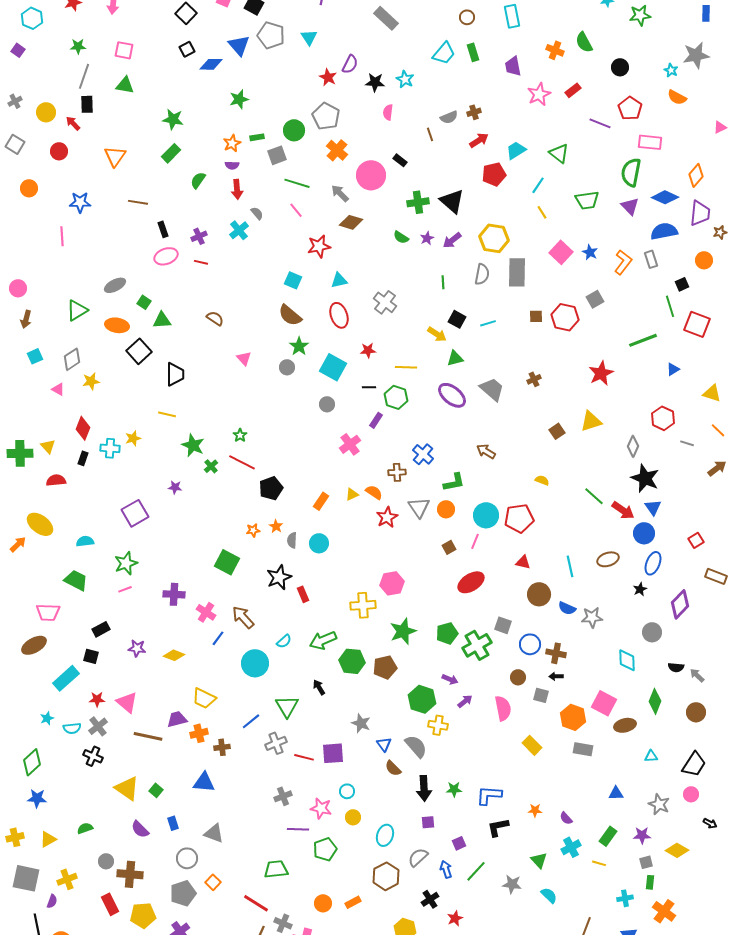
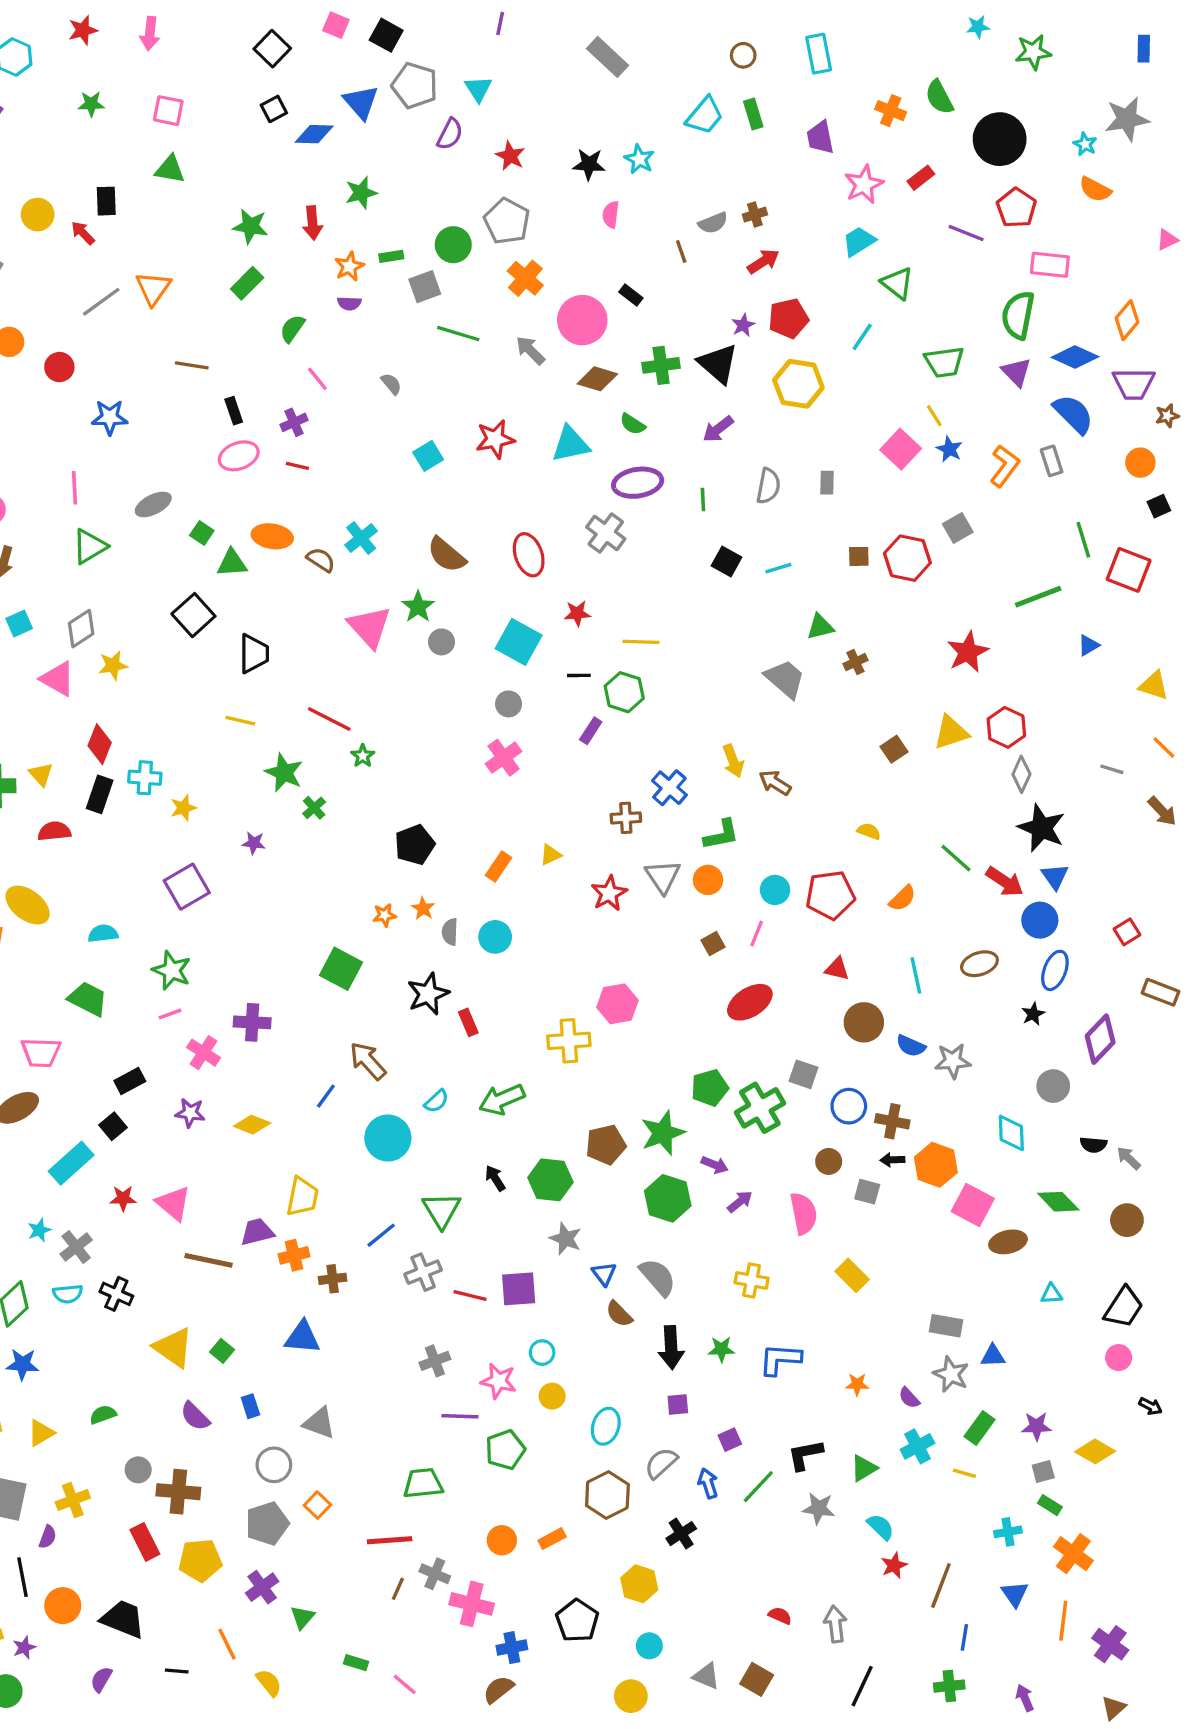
purple semicircle: (350, 64) -> (450, 134), moved
black circle: (620, 67) -> (1000, 139), size x1.8
gray line: (84, 76) -> (101, 302), moved, turned 35
cyan trapezoid: (516, 150) -> (859, 241), moved
red circle: (59, 151) -> (59, 367), moved
red arrow: (237, 189) -> (312, 223), moved
blue star: (80, 202) -> (110, 417), moved
pink line: (296, 210) -> (317, 379), moved
yellow line: (542, 212) -> (934, 416), moved
purple trapezoid: (700, 213) -> (1134, 384), turned 84
brown diamond: (351, 222) -> (597, 379), moved
cyan cross: (239, 230) -> (361, 538), moved
blue semicircle: (664, 231) -> (1073, 414), turned 56
pink line: (62, 236) -> (74, 488), moved
purple star: (427, 238) -> (743, 325), moved
yellow hexagon: (494, 238) -> (798, 384), moved
gray rectangle: (517, 272) -> (827, 483), size x0.5
cyan square: (293, 280) -> (428, 456), moved, turned 36
cyan triangle: (339, 280) -> (571, 444), moved, size x1.4
black square: (682, 284) -> (1159, 506), moved
orange ellipse: (117, 325) -> (272, 536), moved
yellow arrow: (437, 334) -> (733, 761), moved, turned 36
green star: (299, 346) -> (418, 607), moved
pink triangle: (244, 358) -> (369, 627), size x1.8
green triangle: (455, 358) -> (820, 627), moved
pink triangle: (58, 389) -> (58, 679), size x1.6
purple ellipse: (452, 395) -> (638, 483), moved, turned -48
red hexagon: (663, 418) -> (1006, 727), moved
yellow star: (133, 438) -> (183, 808), moved
pink cross: (350, 444) -> (504, 758), moved
black rectangle: (83, 458) -> (100, 794), size x1.5
red line: (242, 462) -> (329, 719), moved
brown arrow: (717, 468) -> (1162, 811), turned 84
orange semicircle: (374, 492) -> (902, 898), moved, turned 102
cyan circle: (486, 515) -> (775, 890), size x0.7
green star: (126, 563) -> (172, 970), turned -30
pink cross: (206, 612) -> (204, 1053), moved
green star: (403, 631) -> (663, 1133), moved
black square: (91, 656) -> (113, 1126), turned 35
green hexagon: (352, 661) -> (550, 1180), moved
yellow trapezoid: (204, 698) -> (302, 1197), turned -105
green diamond: (655, 701) -> (1058, 1202), turned -65
orange hexagon: (573, 717) -> (936, 1165), moved
yellow cross: (438, 725) -> (752, 1280), moved
gray cross: (98, 726) -> (76, 1247), moved
cyan semicircle: (72, 728) -> (68, 1294), moved
gray rectangle: (583, 749) -> (946, 1326), moved
gray star: (659, 804) -> (951, 1374), moved
black L-shape: (498, 827) -> (805, 1455), moved
green triangle: (539, 860) -> (864, 1468), turned 42
green rectangle: (650, 882) -> (1050, 1505), turned -64
red line: (256, 903) -> (390, 1540), turned -36
red star: (455, 918) -> (894, 1565), moved

